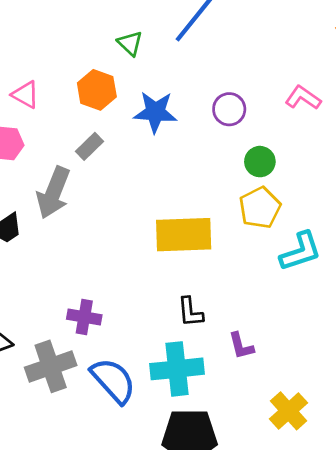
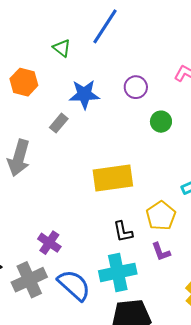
orange hexagon: (97, 90) -> (24, 82), moved
gray rectangle: (89, 146) -> (59, 123), moved
yellow pentagon: (260, 208) -> (161, 216), moved
purple cross: (84, 317) -> (49, 243), turned 30

